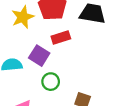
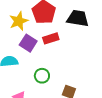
purple square: (39, 56) -> (28, 43), moved

